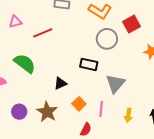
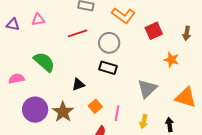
red line: (43, 33) -> (78, 33), moved
gray circle: (107, 39) -> (109, 43), moved
gray triangle: (115, 84) -> (147, 89), moved
purple circle: (19, 112) -> (35, 110), size x1.6

